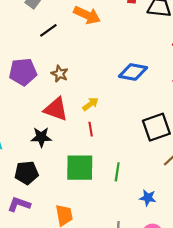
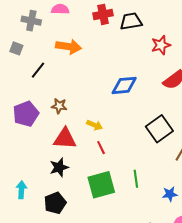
yellow arrow: (90, 104) -> (95, 125), turned 77

